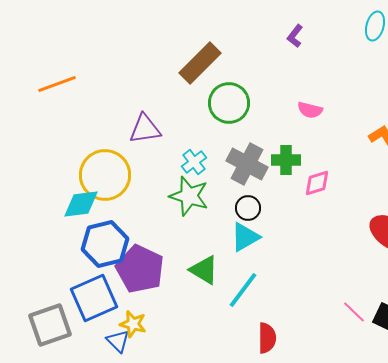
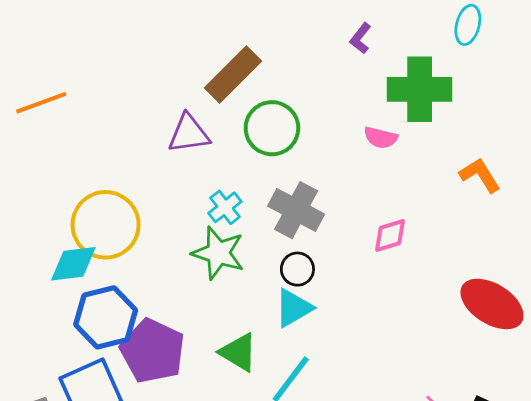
purple triangle: (145, 129) -> (189, 134), moved
green cross: (286, 160) -> (420, 89), moved, size x1.6

